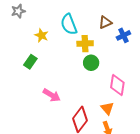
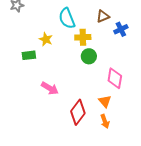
yellow star: (41, 35) -> (46, 39), moved
green rectangle: (30, 62) -> (29, 55), turned 48

